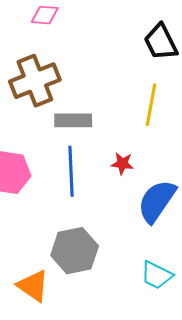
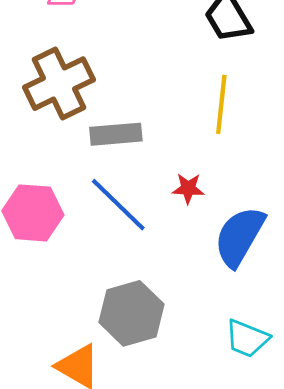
blue line: (71, 171) -> (118, 205), turned -39

